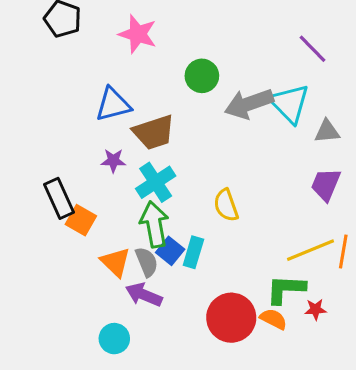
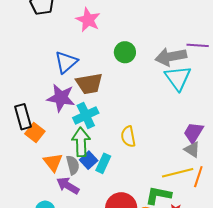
purple line: (313, 49) -> (198, 45), turned -50
blue triangle: (113, 104) -> (66, 62), turned -35
gray arrow: (249, 104) -> (171, 57), moved
gray triangle: (327, 131) -> (192, 150), moved, turned 30
purple star: (113, 161) -> (61, 98), size x1.8

